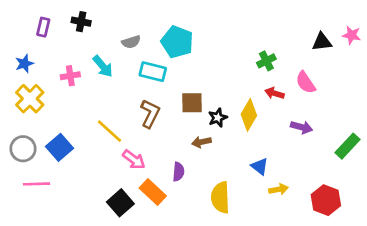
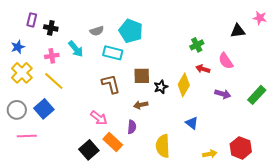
black cross: (81, 22) -> (51, 28), moved
pink star: (352, 35) -> (260, 18), moved
brown L-shape: (150, 114) -> (111, 84), turned -40
yellow line: (110, 131) -> (54, 81), moved
brown arrow: (201, 142) -> (141, 105), moved
green rectangle: (347, 146) -> (257, 95), moved
yellow arrow: (279, 189) -> (210, 154), moved

